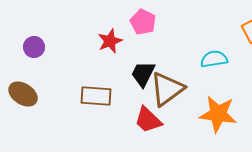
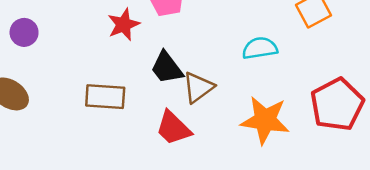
black trapezoid: (143, 74) -> (167, 68), turned -64
brown triangle: (167, 89) -> (198, 87), size x0.7

